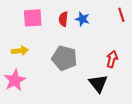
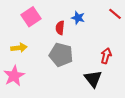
red line: (121, 15) -> (115, 14), turned -32
pink square: (33, 18) -> (31, 17), turned -30
red semicircle: (63, 19) -> (60, 28), moved

